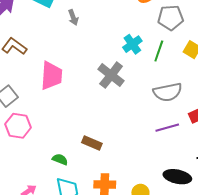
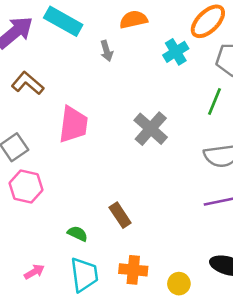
cyan cross: (132, 44) -> (176, 52), moved
brown rectangle: (92, 143) -> (120, 215), turned 30

